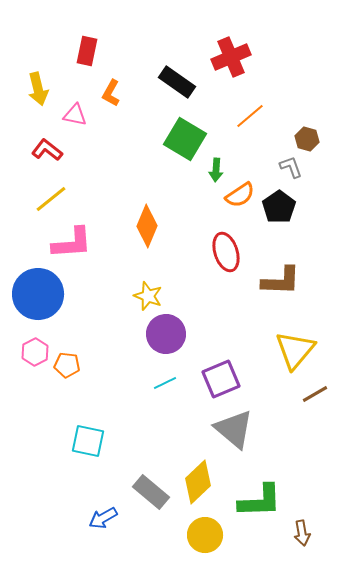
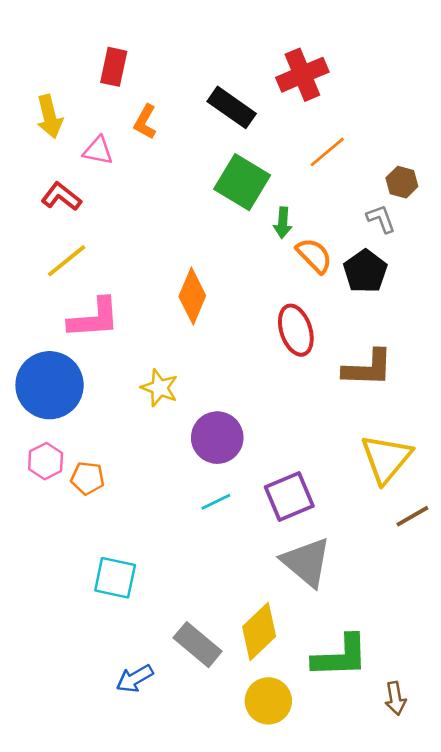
orange semicircle: (240, 195) -> (314, 255), turned -100
yellow star: (148, 296) -> (160, 388), moved

